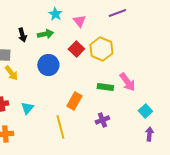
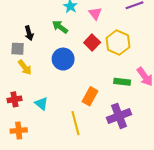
green arrow: (45, 34) -> (60, 27), turned -133
black arrow: (22, 35) -> (29, 33), moved
cyan triangle: (27, 108) -> (41, 104), turned -32
purple cross: (102, 120) -> (119, 116), size x1.6

